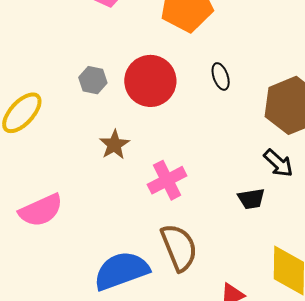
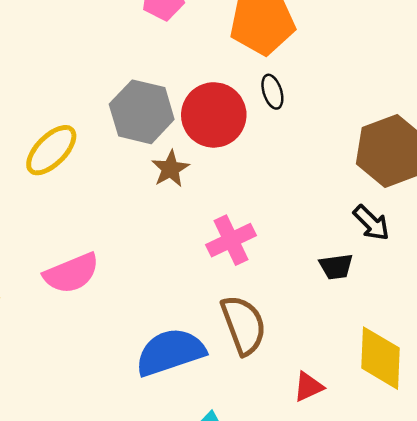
black ellipse: (221, 76) -> (272, 92), moved
gray hexagon: (93, 80) -> (142, 112), size x1.8
brown star: (114, 145) -> (170, 169), moved

